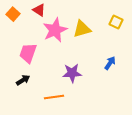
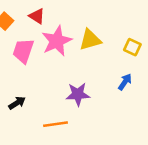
yellow square: (116, 22) -> (132, 47), moved
pink trapezoid: (28, 53) -> (23, 51), moved

